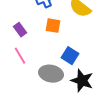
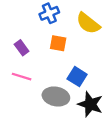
pink line: (20, 56) -> (22, 77), turned -42

